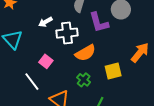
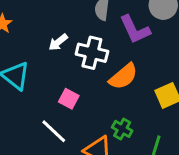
white cross: (67, 33) -> (92, 53), turned 30
green cross: (84, 80) -> (122, 129), moved

